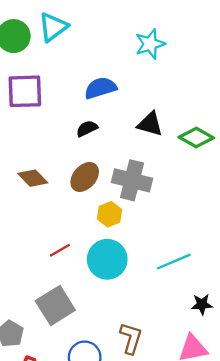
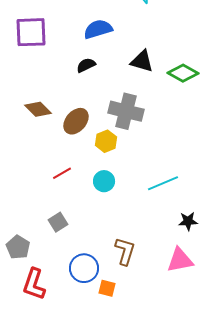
brown ellipse: (85, 177) -> (76, 121), moved
cyan circle: (107, 259) -> (104, 181), size x0.6
gray square: (55, 305) -> (58, 222), size x0.6

